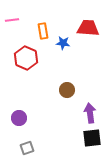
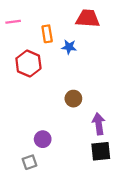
red trapezoid: (88, 28) -> (88, 18), moved
purple circle: (19, 118) -> (43, 139), moved

